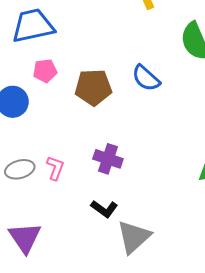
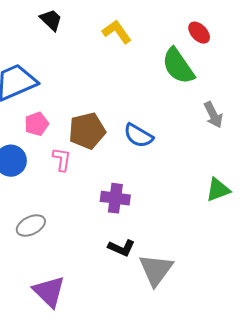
blue semicircle: (146, 78) -> (138, 136), moved
pink L-shape: (55, 168) -> (62, 159), moved

